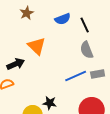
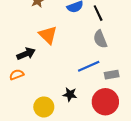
gray rectangle: (98, 74) -> (112, 75), moved
black star: (50, 103) -> (70, 94), moved

